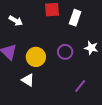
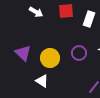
white arrow: (16, 21) -> (36, 12), moved

